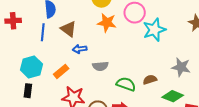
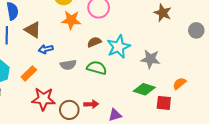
cyan star: (154, 30) -> (118, 47), moved
brown semicircle: (150, 80) -> (94, 42), moved
green semicircle: (126, 84) -> (97, 68), moved

